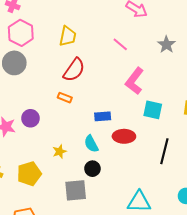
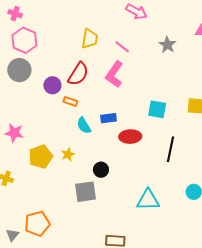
yellow trapezoid: (68, 36) -> (90, 39), moved
pink L-shape: (134, 81) -> (114, 74), moved
purple circle: (30, 118) -> (52, 85), moved
cyan semicircle: (91, 144) -> (84, 125), moved
yellow pentagon: (29, 174) -> (41, 157), moved

